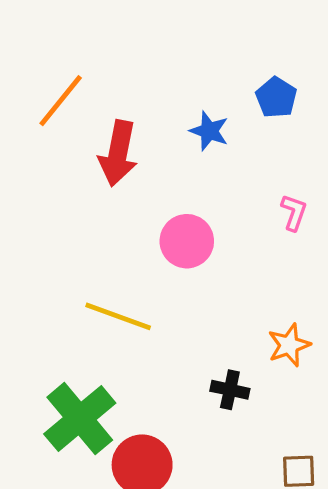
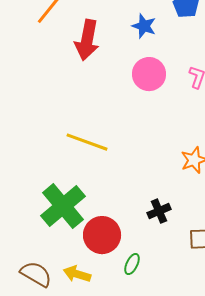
pink circle: (187, 241) -> (149, 74), moved
black cross: (230, 390) -> (159, 211), moved, turned -35

